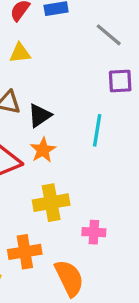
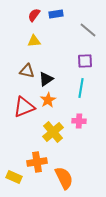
purple square: (120, 81) -> (85, 61), moved
yellow cross: (51, 203) -> (53, 132), turned -30
pink cross: (94, 232) -> (79, 121), moved

